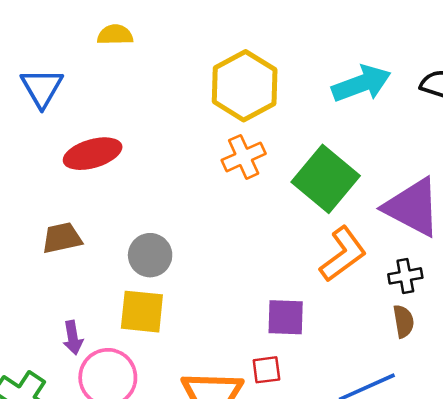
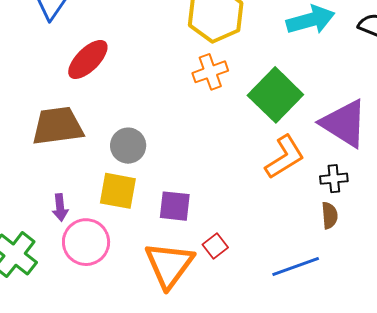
red ellipse: (93, 154) -> (88, 59), turned -33
brown trapezoid: (62, 238) -> (58, 126), size x1.6
purple square: (286, 317) -> (175, 206), moved
red square: (266, 370) -> (215, 246), turned -35

